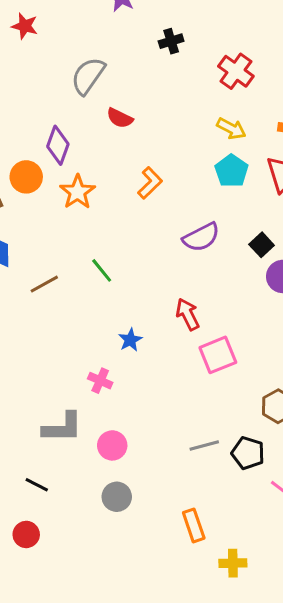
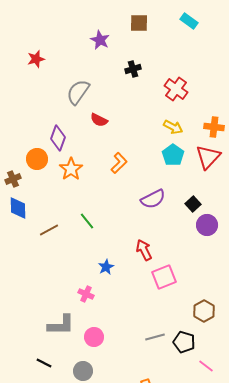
red star: (25, 26) -> (36, 59), turned -30
gray circle: (117, 497) -> (83, 371), moved

